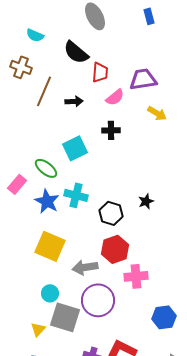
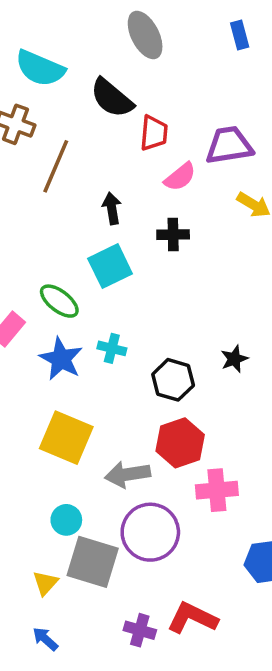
cyan semicircle: (35, 35) -> (40, 68), size x1.6
black arrow: (74, 101) -> (112, 208), moved, turned -96
cyan cross: (76, 195) -> (112, 348), size x0.7

